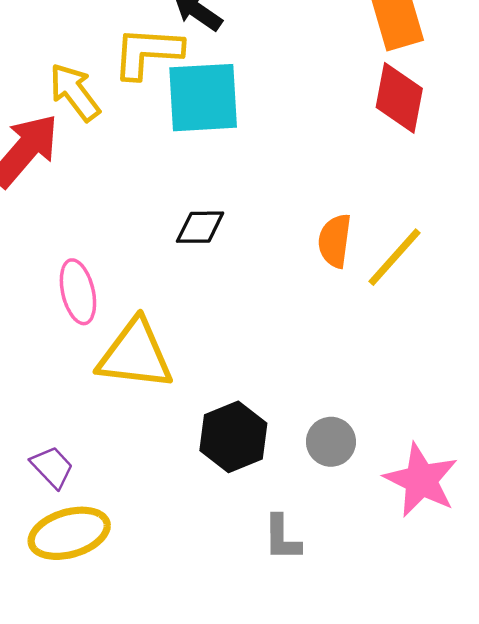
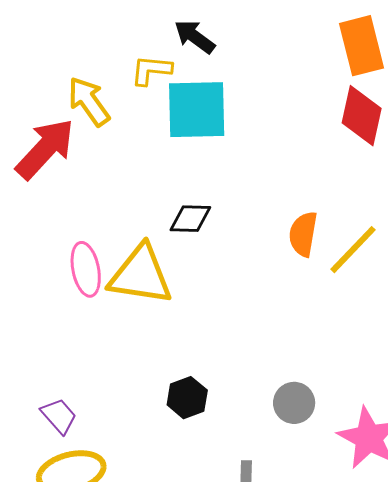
yellow L-shape: (147, 52) -> (151, 70), size x0.7
yellow triangle: (135, 355) -> (141, 275), moved
black hexagon: (233, 437) -> (187, 398), moved, size x0.7

